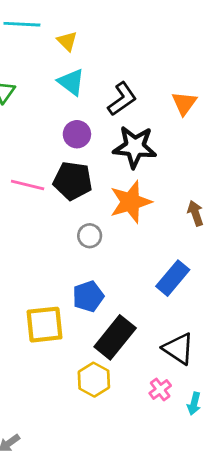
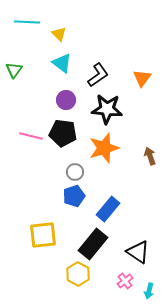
blue rectangle: (173, 278) -> (108, 209), moved
blue pentagon: (88, 296) -> (74, 196), moved

